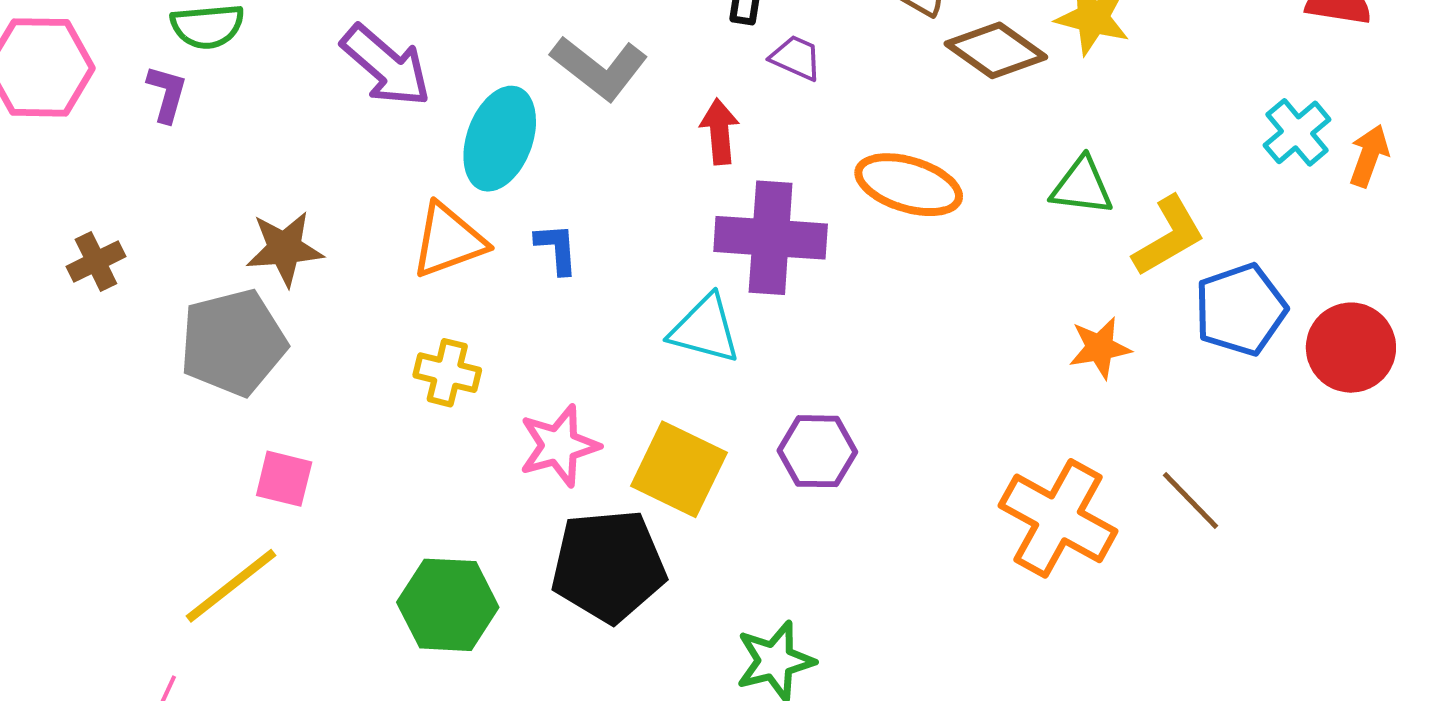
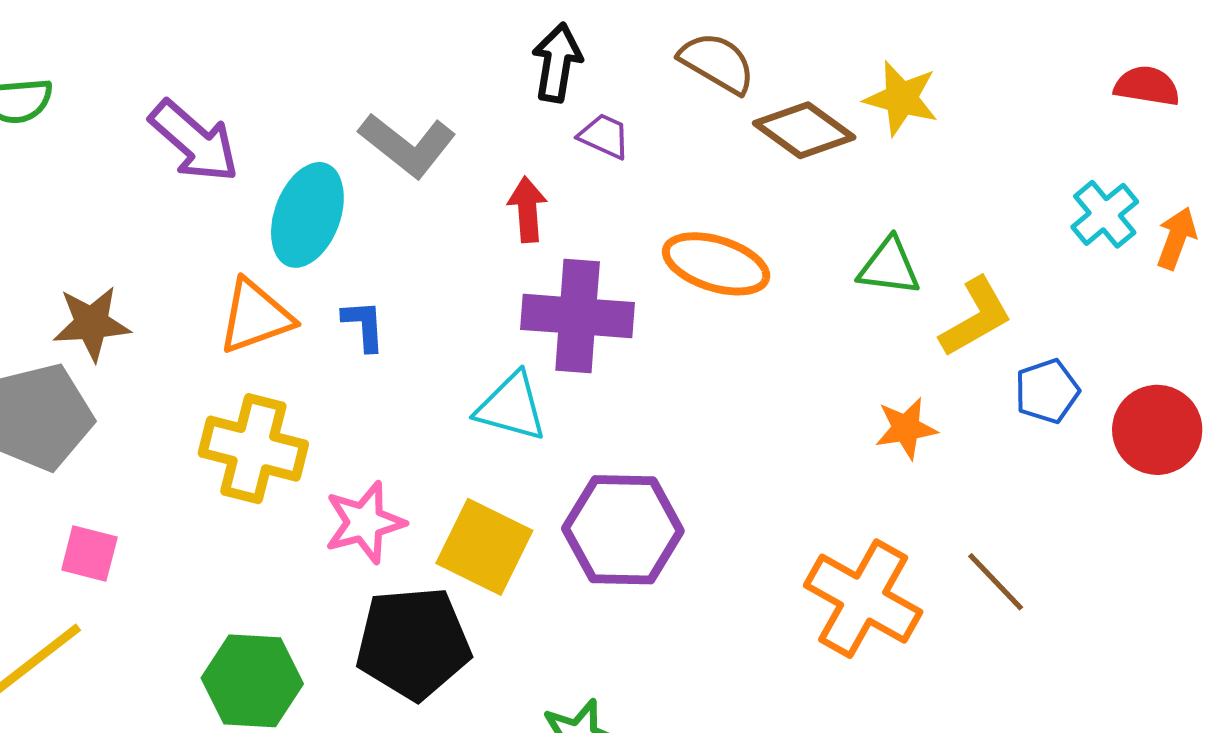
blue pentagon: (1240, 310) -> (1047, 391), size x0.7
yellow cross: (447, 373) -> (253, 449), size x1.6
purple hexagon: (817, 451) -> (623, 530), size x1.5

